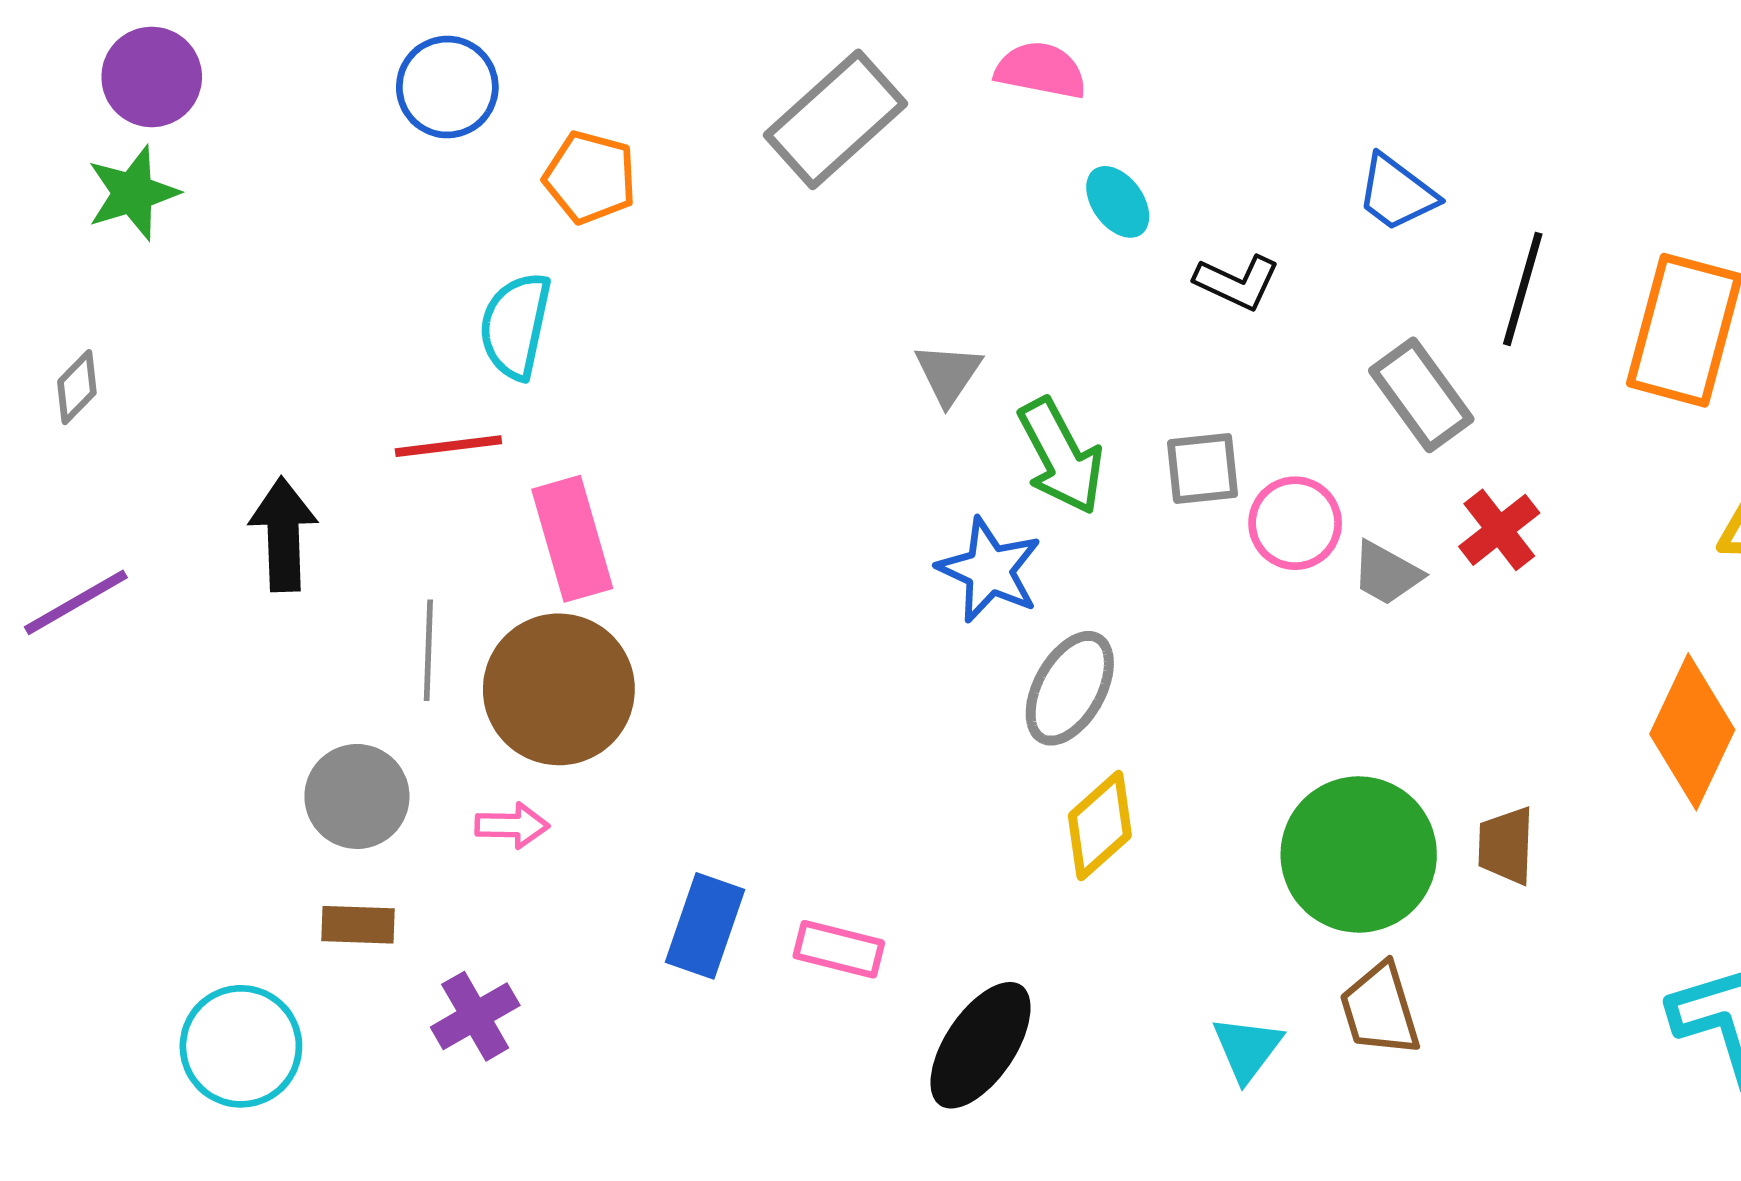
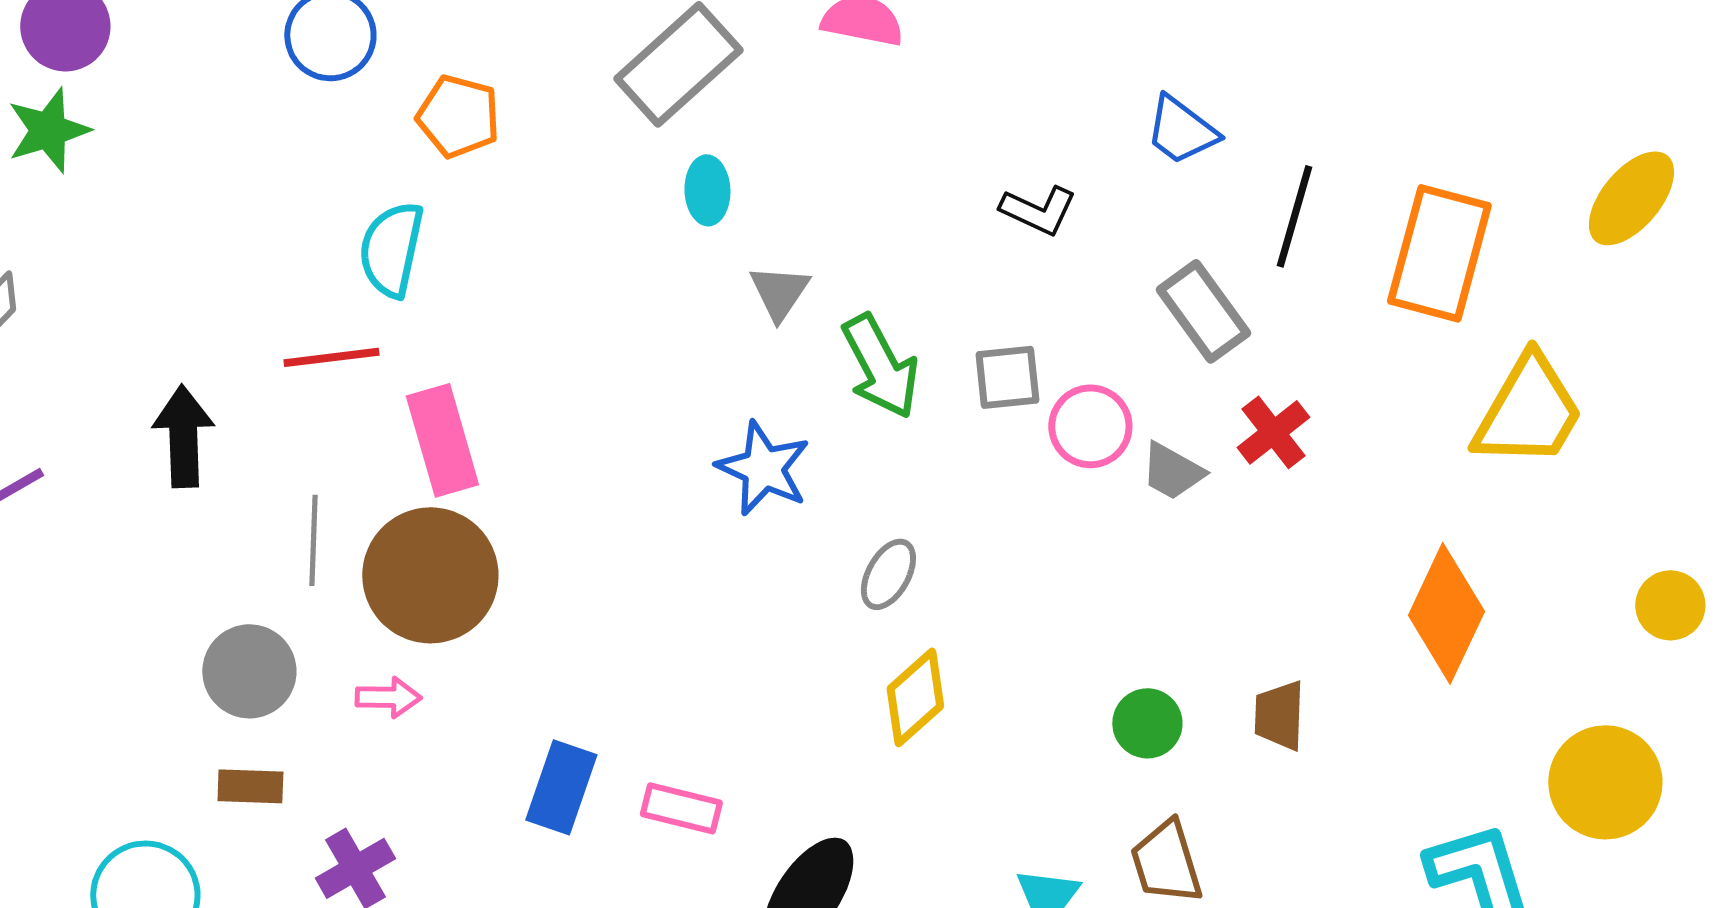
cyan ellipse: (1118, 202) -> (707, 190), moved, turned 34
blue star: (989, 570) -> (763, 468), moved
gray ellipse: (1070, 688) -> (888, 574), size x0.7
green circle: (1359, 854) -> (1147, 723), size x0.5

